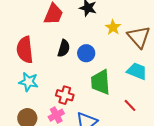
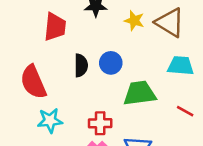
green trapezoid: (100, 82) -> (140, 93), turned 104

